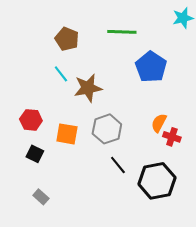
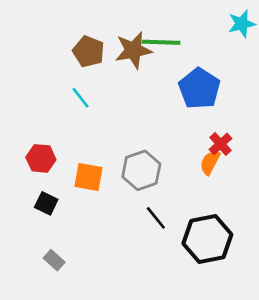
brown star: (88, 88) -> (133, 50), moved
red cross: (172, 137) -> (221, 144), moved, turned 30

